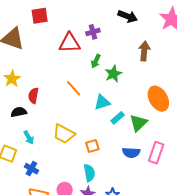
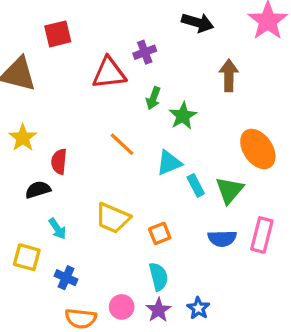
cyan rectangle: (118, 118) -> (196, 185), turned -72

